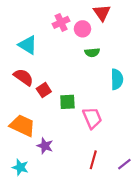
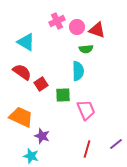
red triangle: (102, 13) -> (97, 30), moved, turned -36
cyan semicircle: (117, 79) -> (78, 71), moved
purple line: (124, 164) -> (116, 144), moved
cyan star: (20, 167) -> (31, 156), moved

